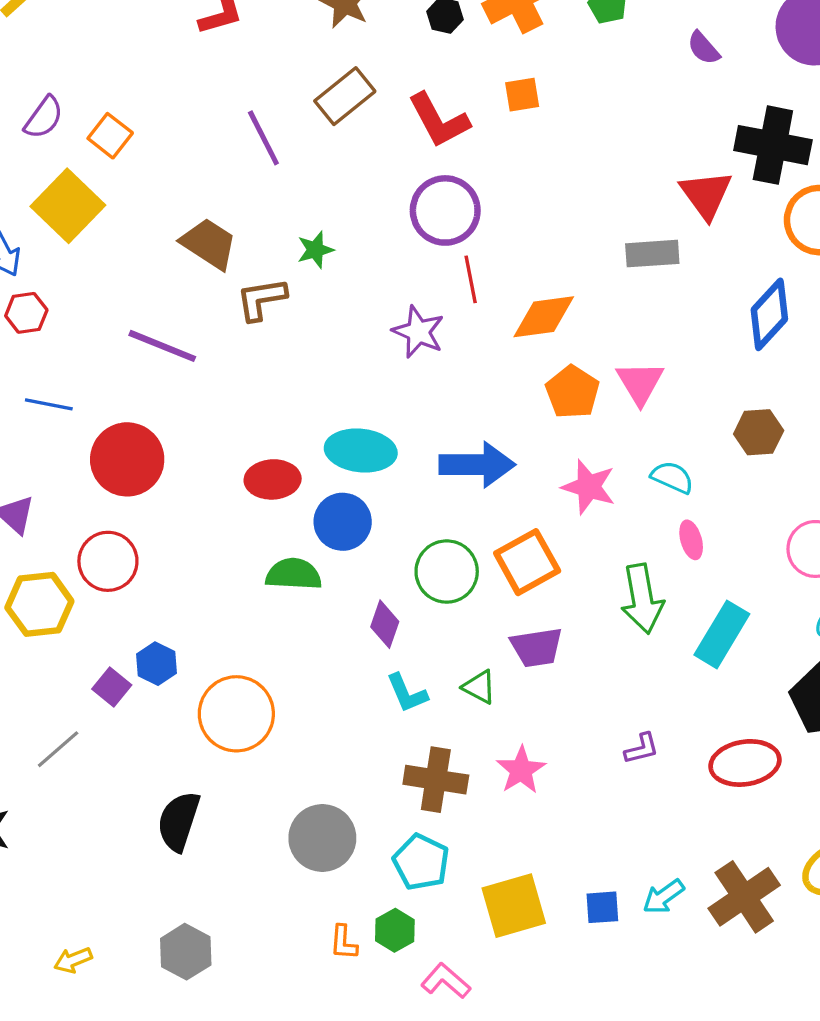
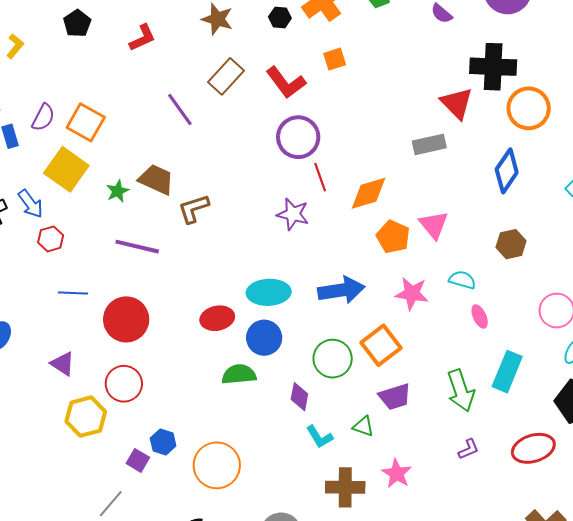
orange square: (110, 136) -> (86, 122), size x1.4
green star: (315, 250) -> (118, 191), moved
green arrow: (642, 599) -> (461, 391), moved

